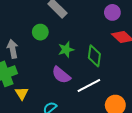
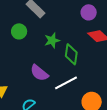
green star: (66, 50) -> (52, 40), moved

